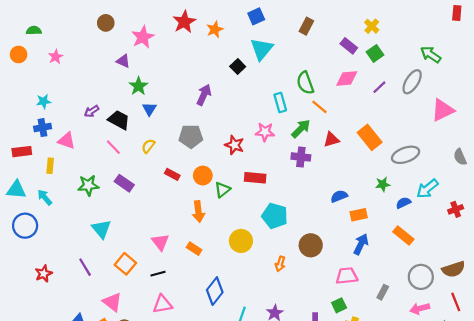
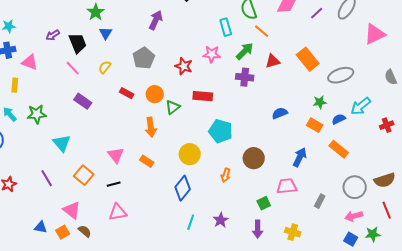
black trapezoid: (119, 120) -> (78, 43), turned 40
gray pentagon: (191, 136) -> (144, 58), turned -30
green star: (88, 185) -> (37, 114), moved
orange rectangle: (359, 215) -> (315, 125), moved, turned 42
blue diamond: (215, 291) -> (183, 188), moved
green square: (339, 305) -> (264, 203), moved

